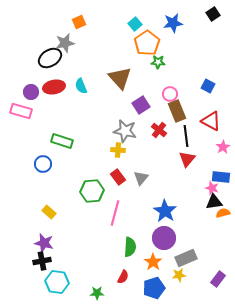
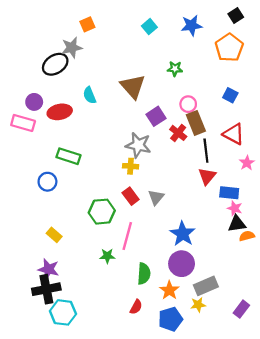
orange pentagon: (147, 43) -> (229, 48), moved
red ellipse: (54, 87) -> (60, 112), moved
red cross: (159, 130) -> (178, 133), moved
blue rectangle: (221, 177) -> (229, 193), moved
black cross: (42, 261) -> (46, 289), size x1.4
green star: (97, 293) -> (107, 256), moved

